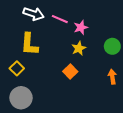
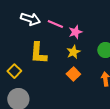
yellow L-shape: (29, 44) -> (38, 53), moved
orange square: (70, 72) -> (73, 74), moved

